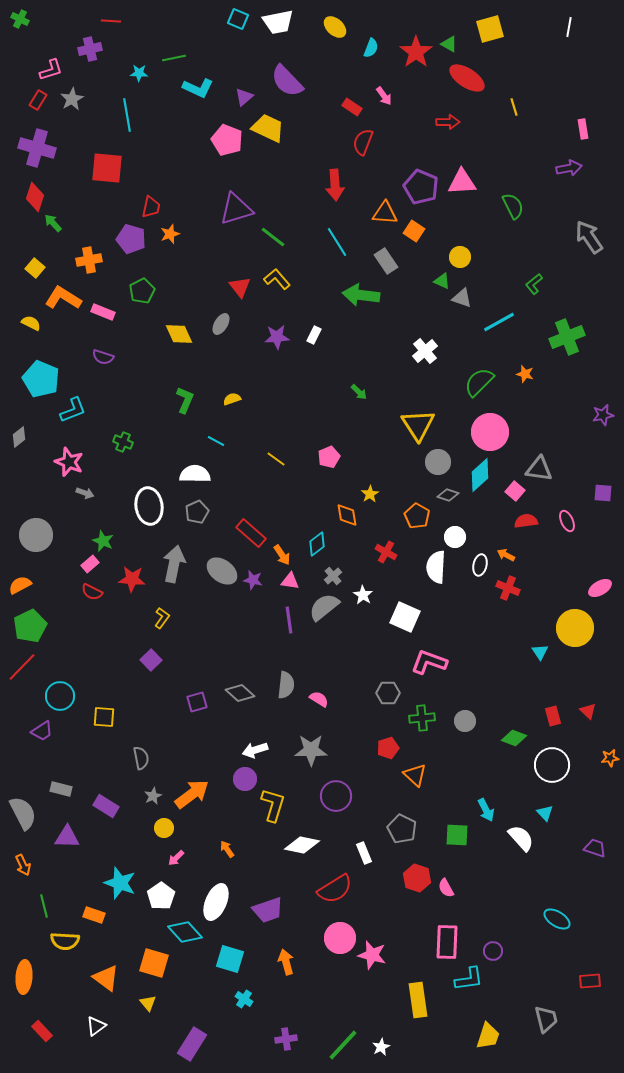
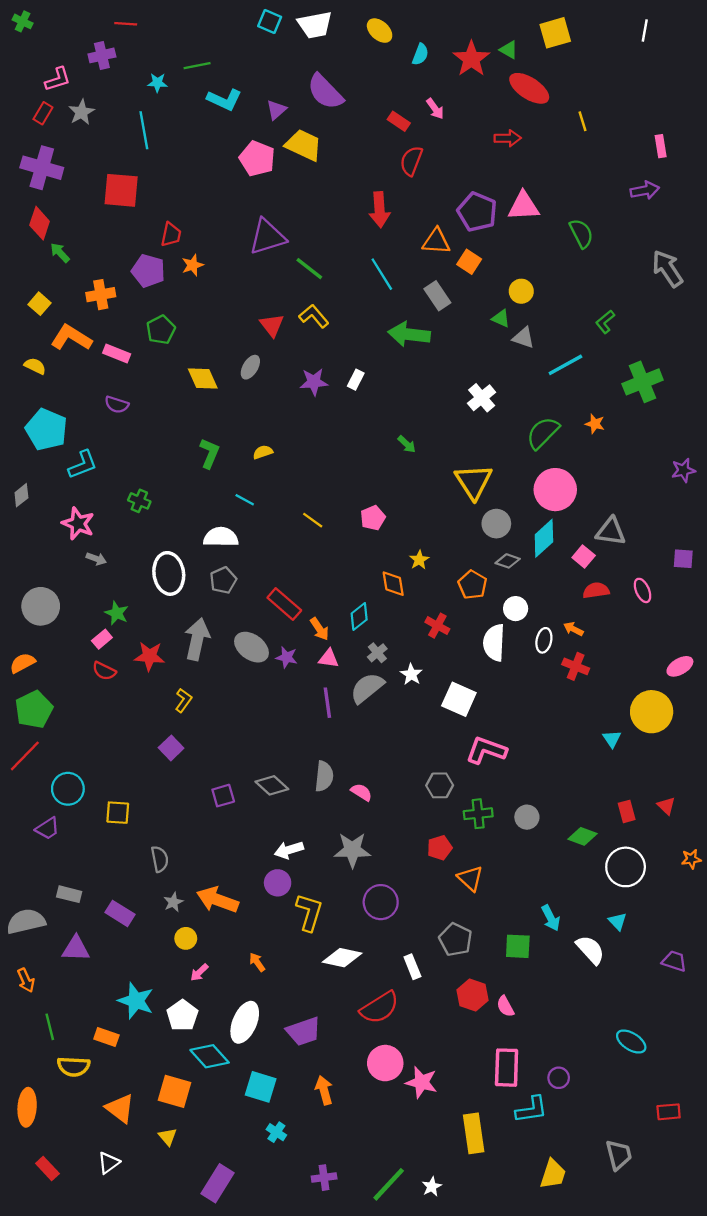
orange arrow: (192, 794) -> (217, 900), turned -123
gray semicircle: (23, 813) -> (26, 921), turned -76

